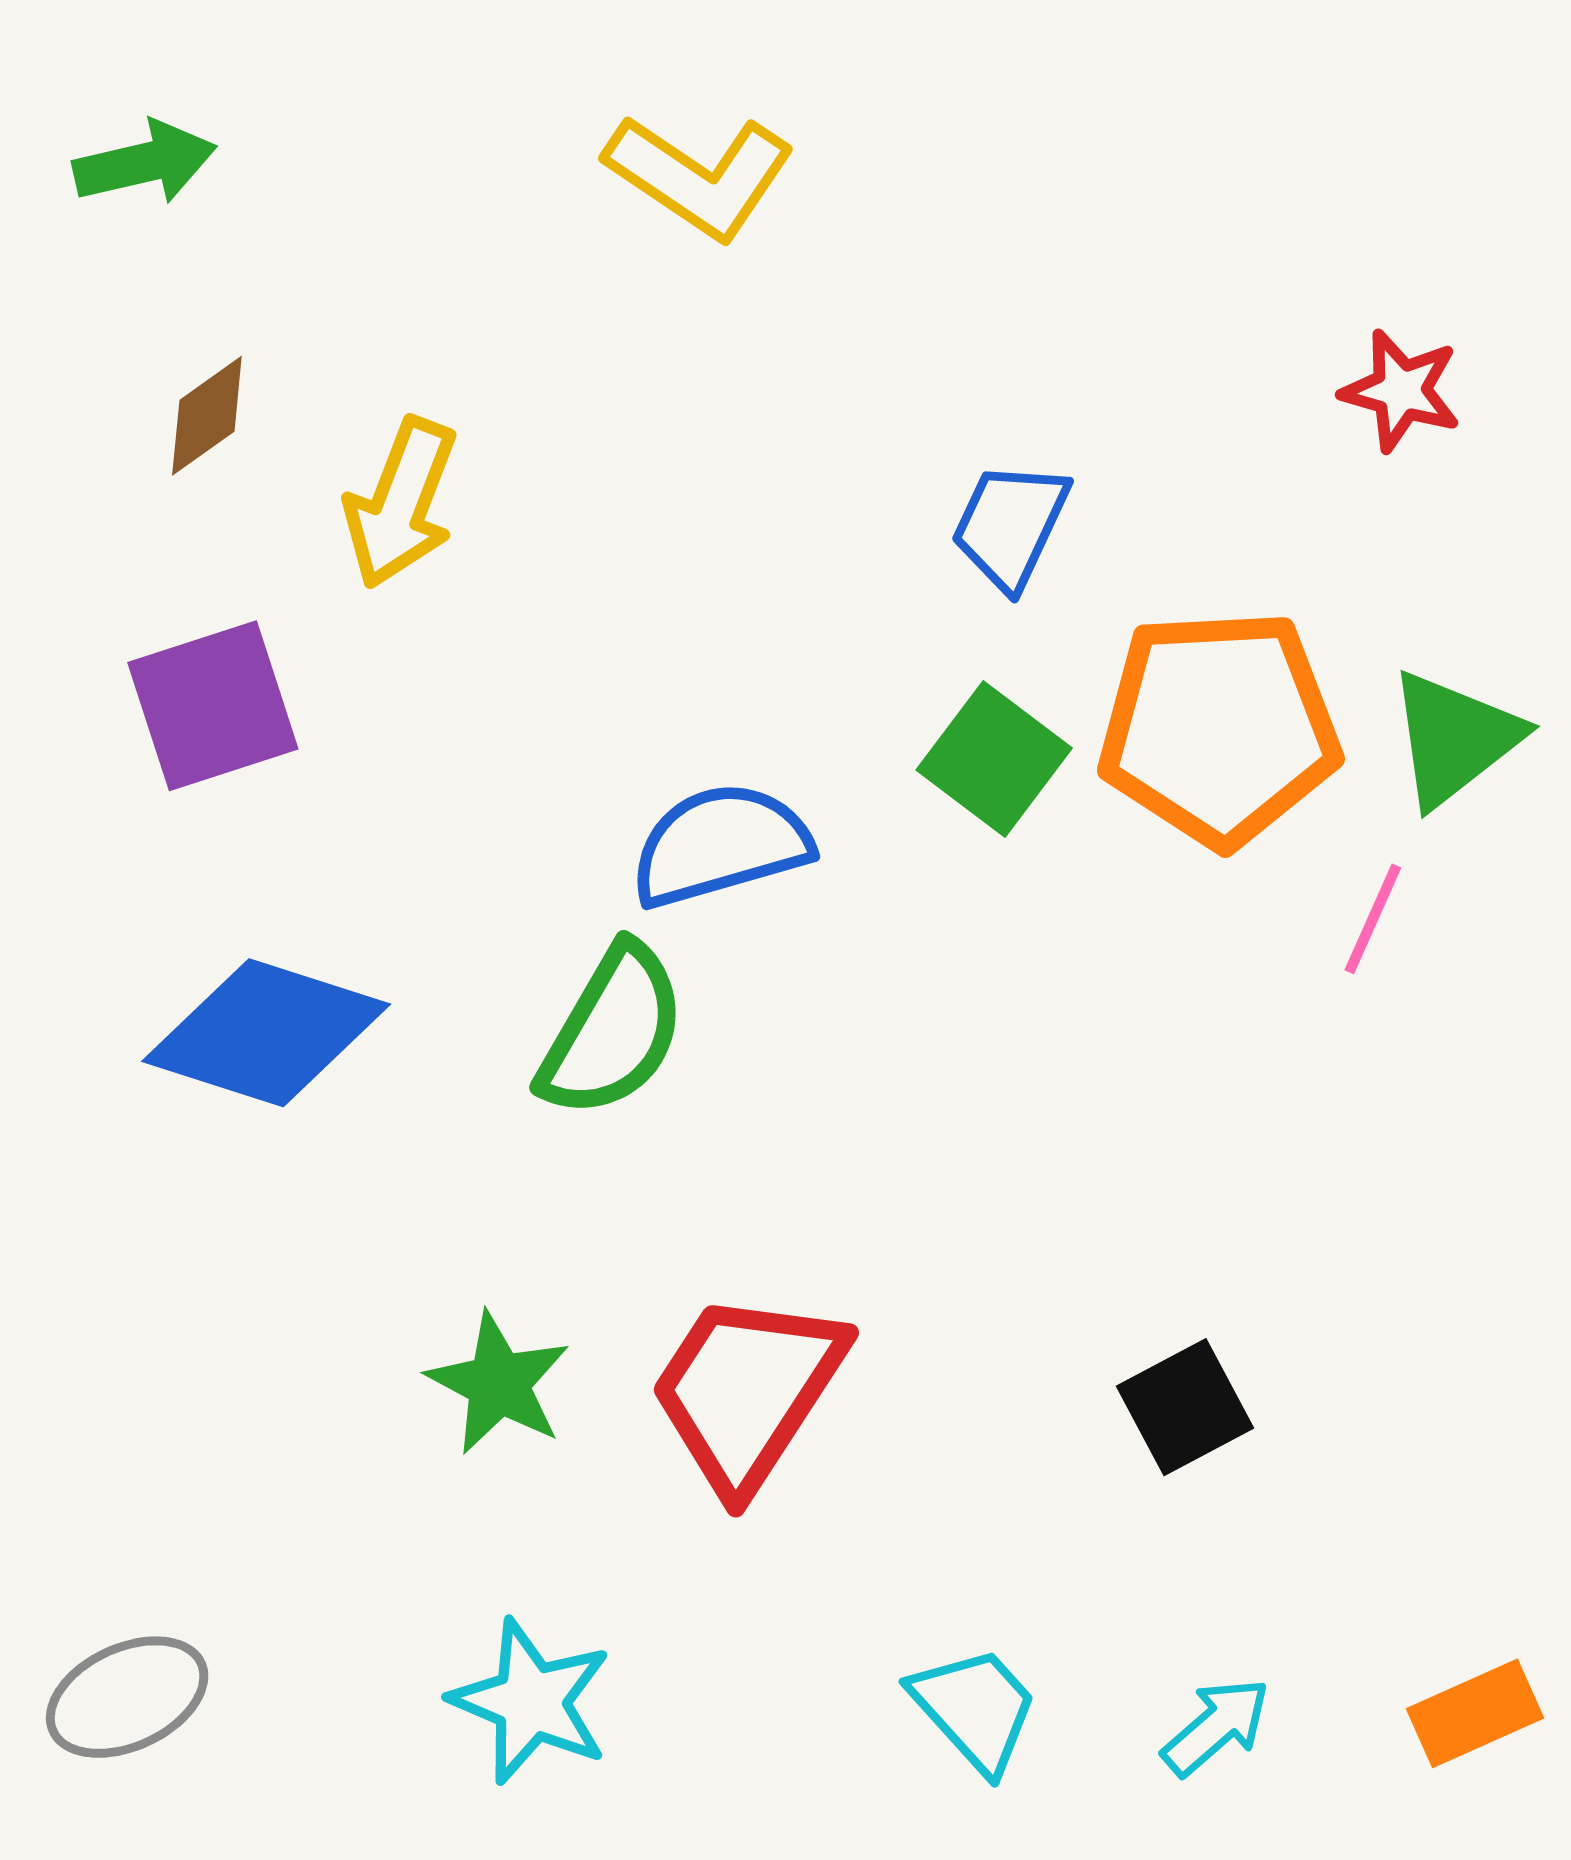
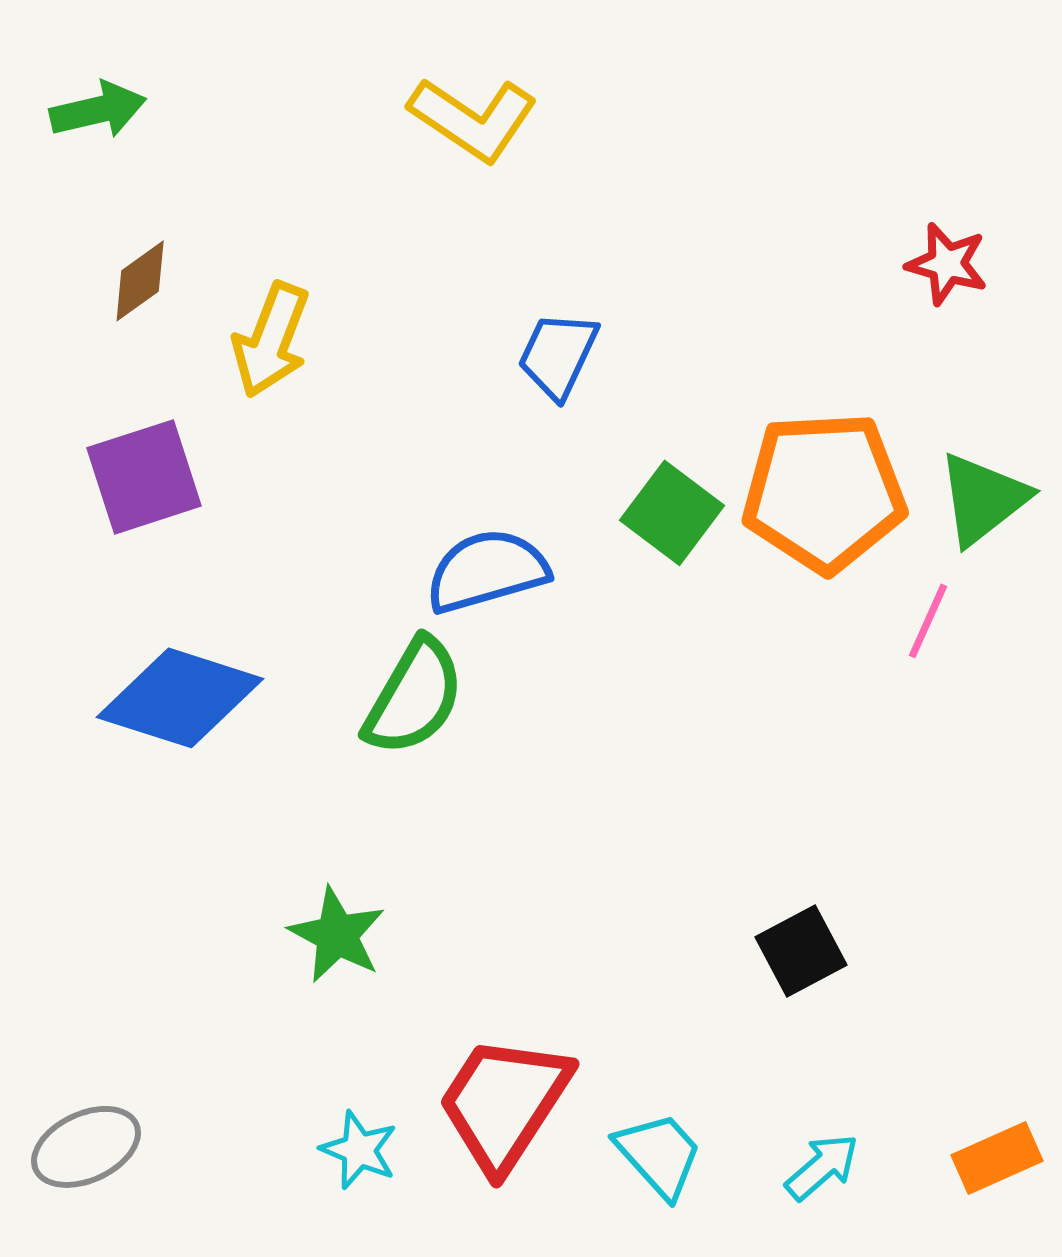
blue trapezoid: (1010, 525) -> (558, 355), moved
red trapezoid: (747, 1391) -> (504, 1103), moved
cyan star: (531, 1702) -> (359, 1150), size x0.7

